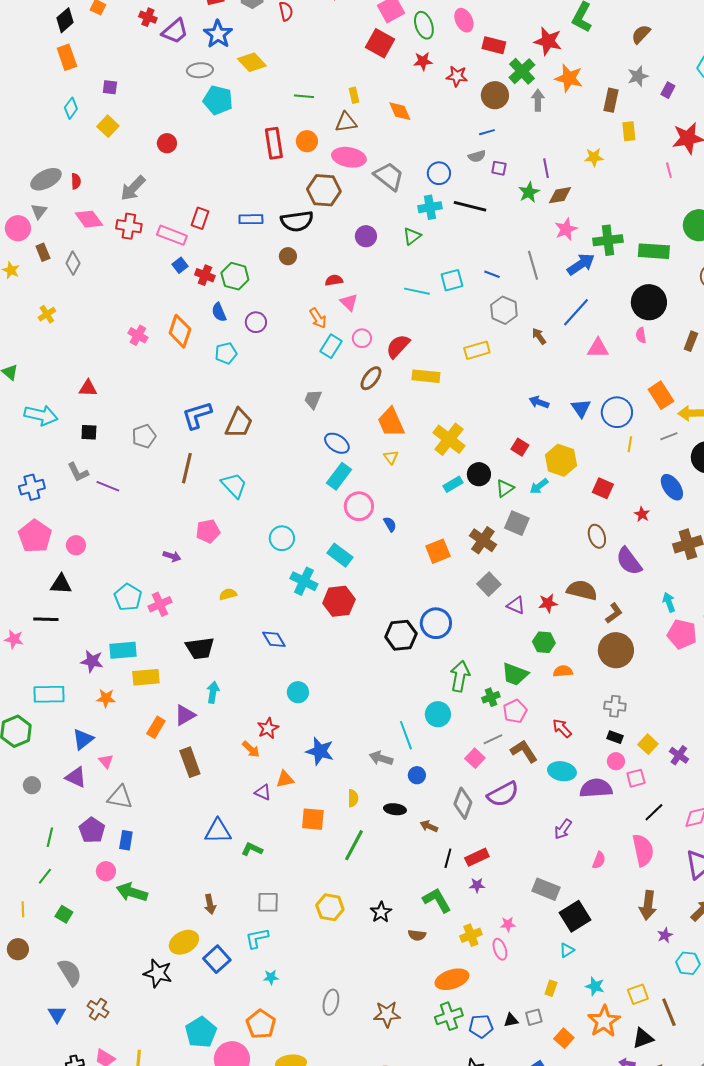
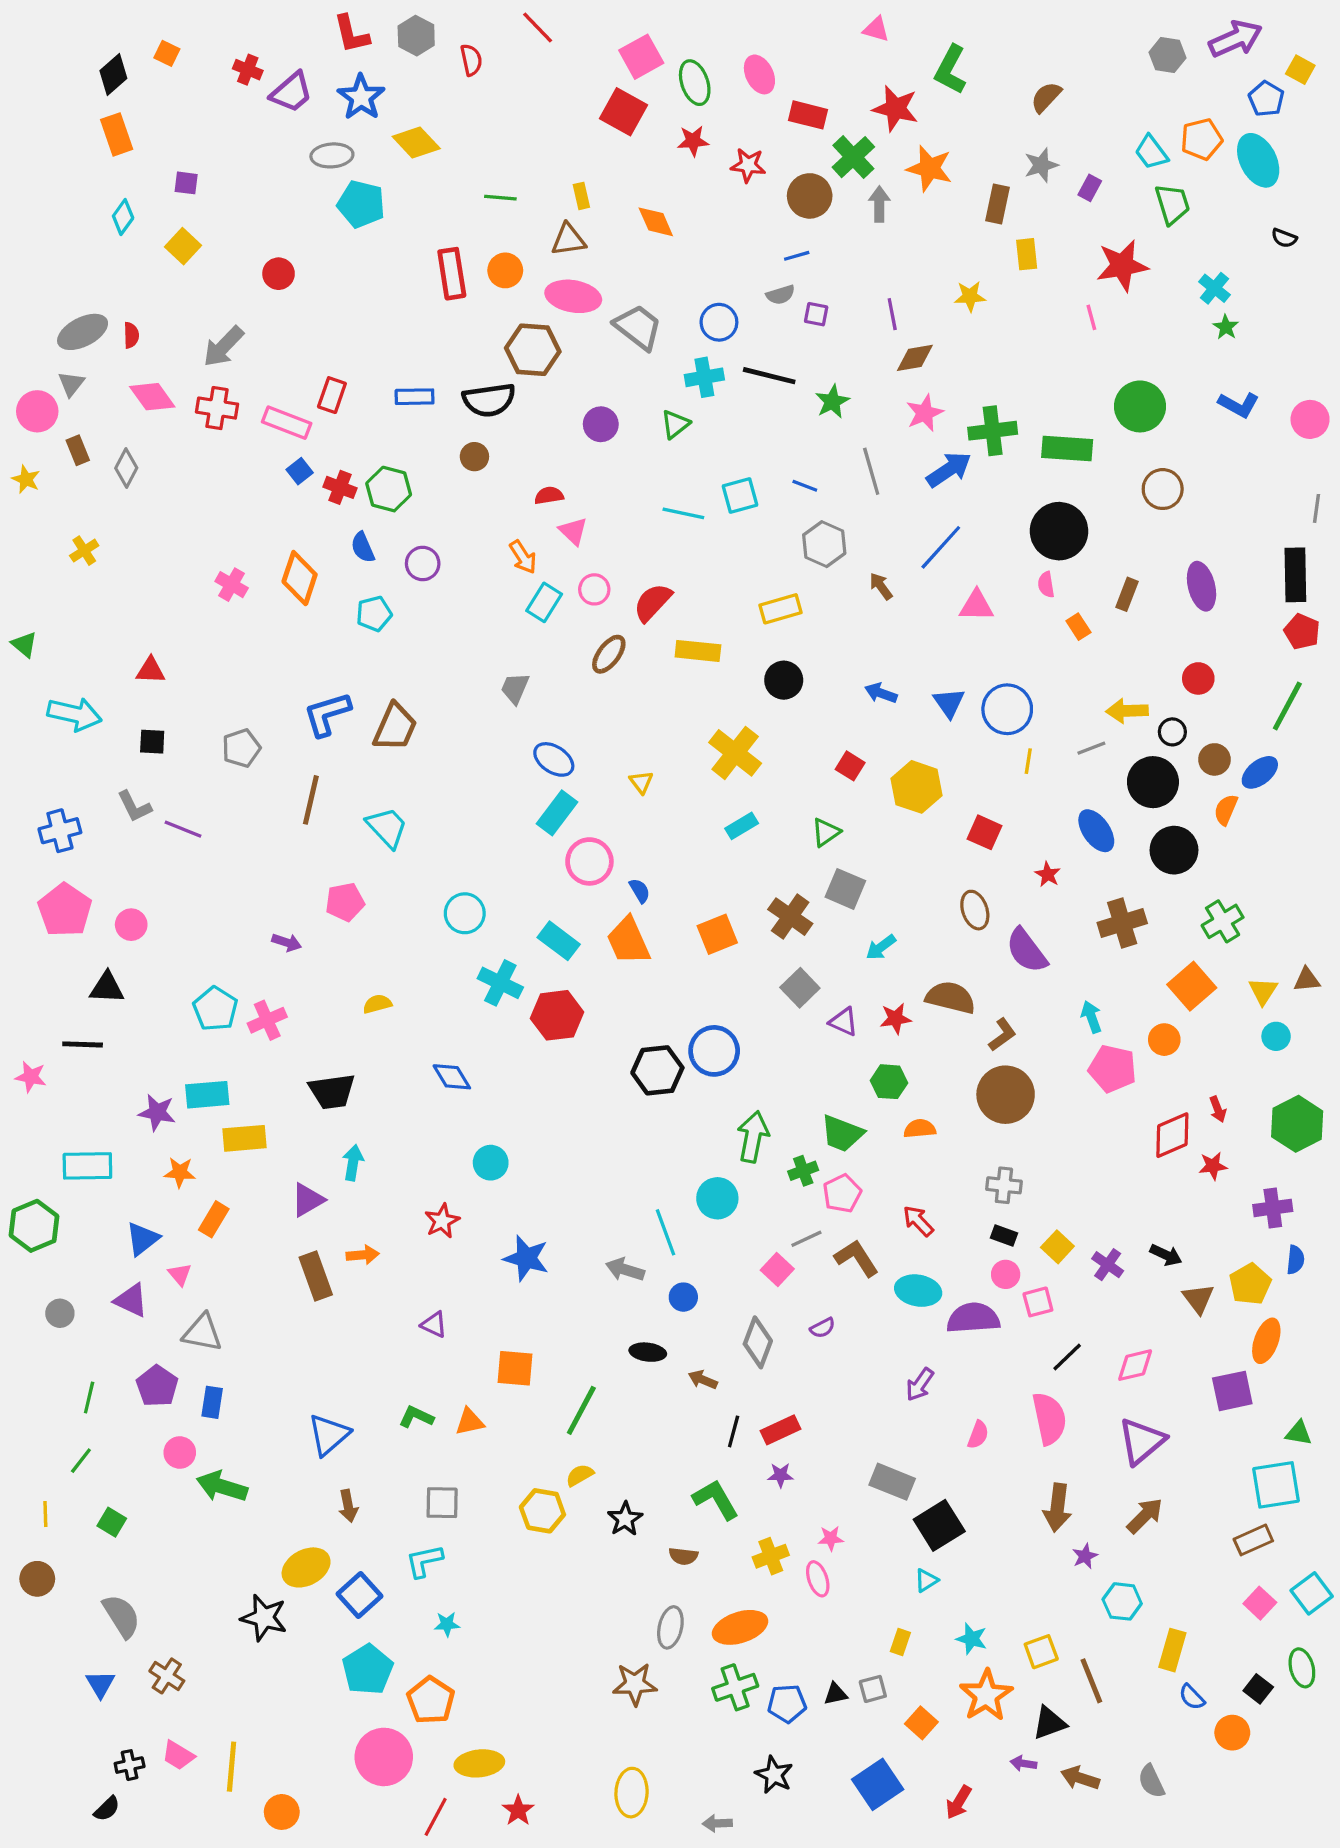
green star: (529, 192) -> (832, 402), moved
orange rectangle: (661, 395) -> (1078, 627), moved, size x0.6
orange trapezoid: (391, 422) -> (628, 941), moved
black circle: (479, 474) -> (784, 680), moved
cyan arrow: (539, 486) -> (881, 947), moved
orange rectangle: (156, 727) -> (214, 1219), moved
orange arrow: (251, 749) -> (363, 1255), moved, turned -48
orange triangle: (285, 779) -> (470, 1422), moved
purple semicircle: (503, 794) -> (823, 1328), size x0.5
yellow semicircle: (353, 798) -> (580, 1475), moved, turned -120
blue triangle: (218, 831) -> (329, 1435), moved, turned -40
gray ellipse: (331, 1002) -> (670, 1627), moved
cyan pentagon: (201, 1032) -> (368, 1669), moved

